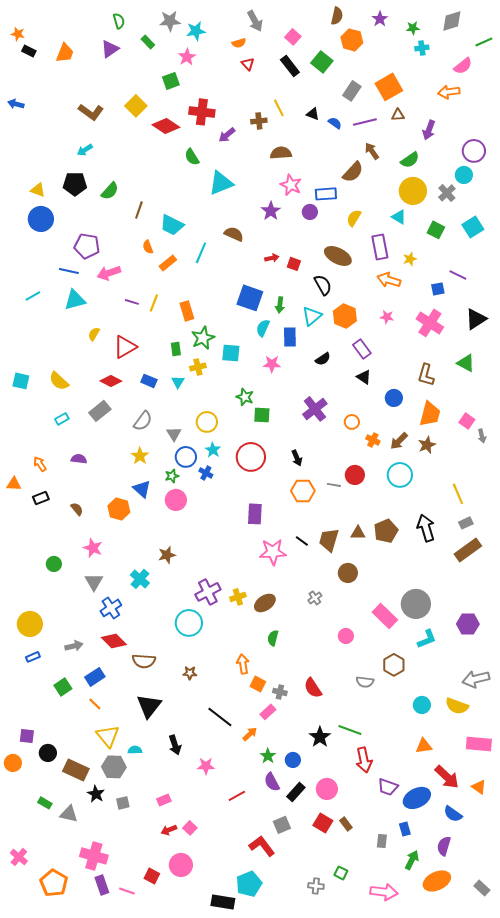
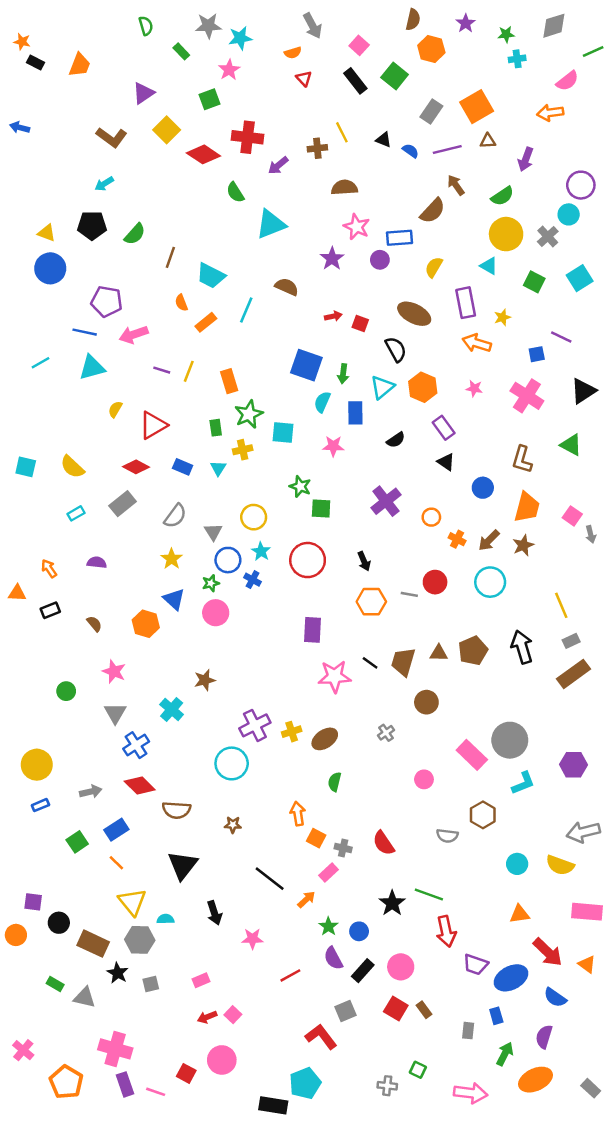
purple triangle: (110, 49) -> (143, 93), moved

